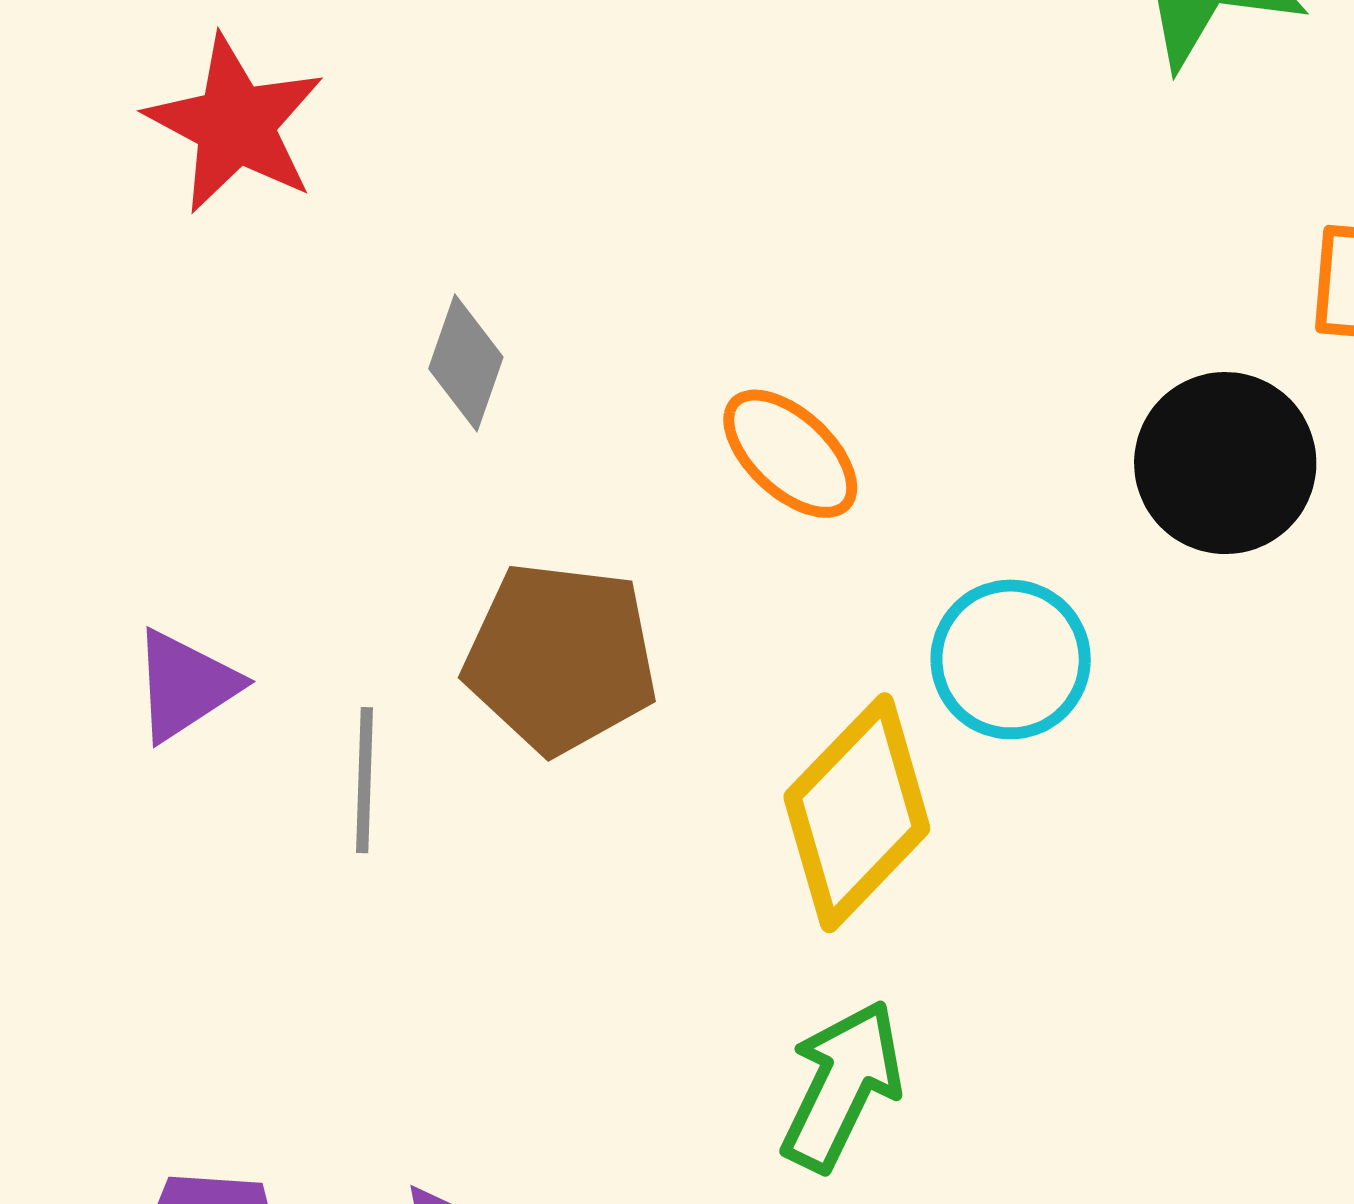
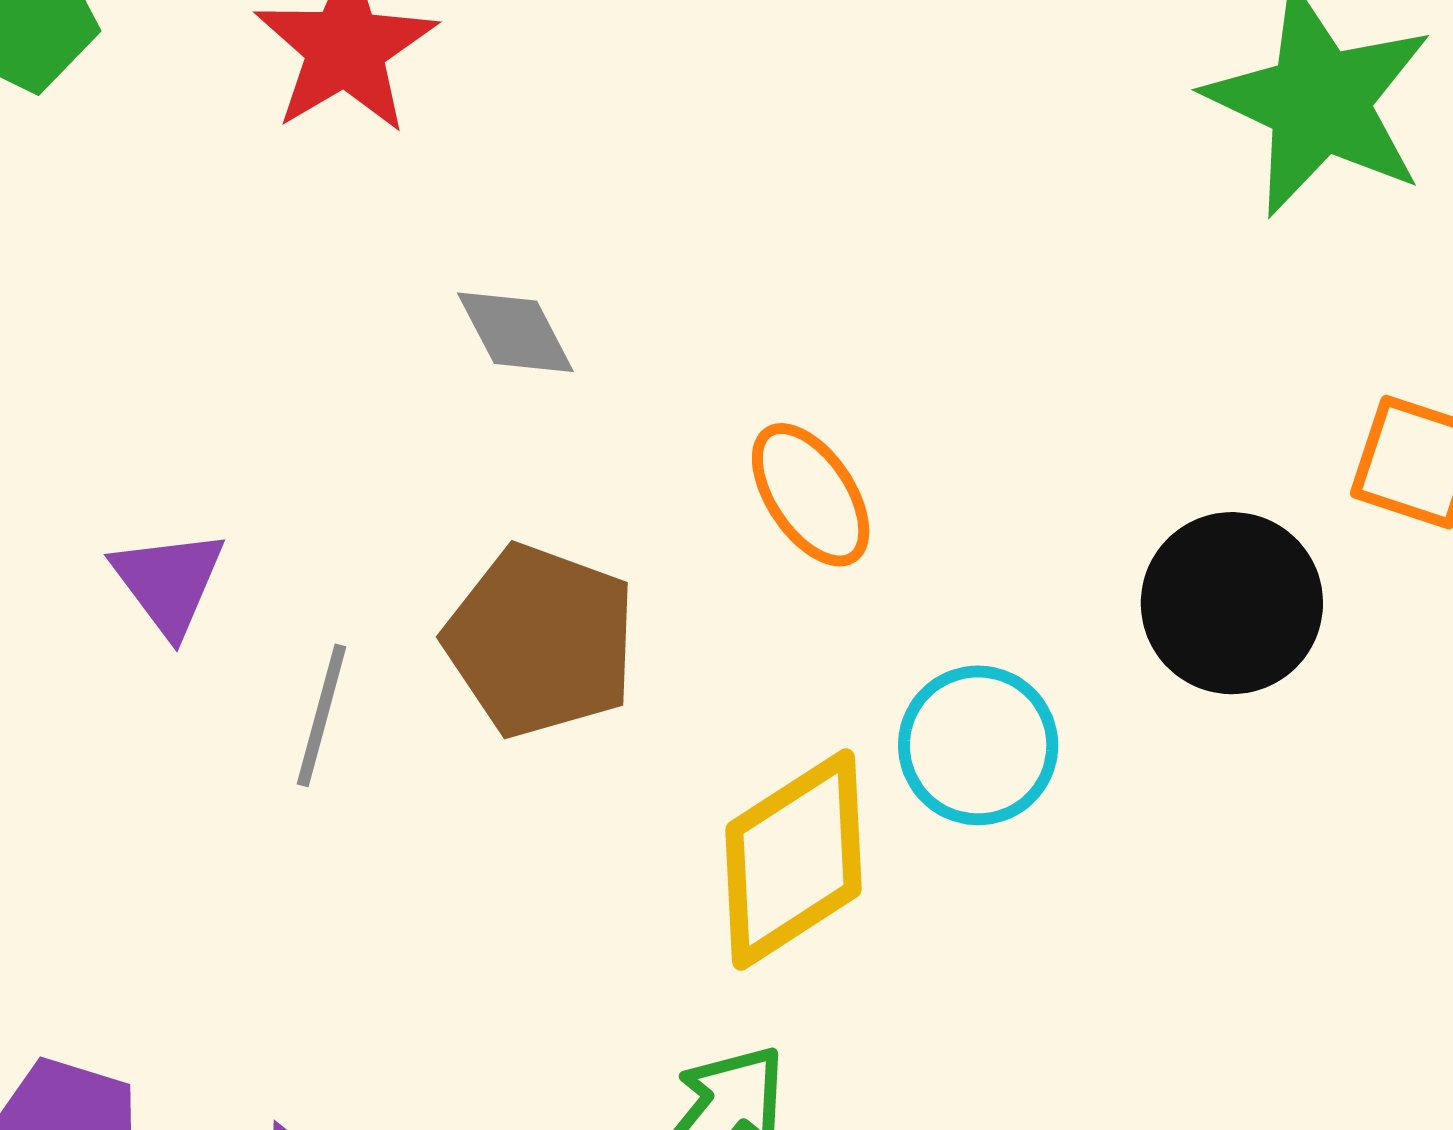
gray diamond: (466, 363) -> (515, 332), turned -60
purple triangle: (185, 685) -> (169, 582), turned -47

